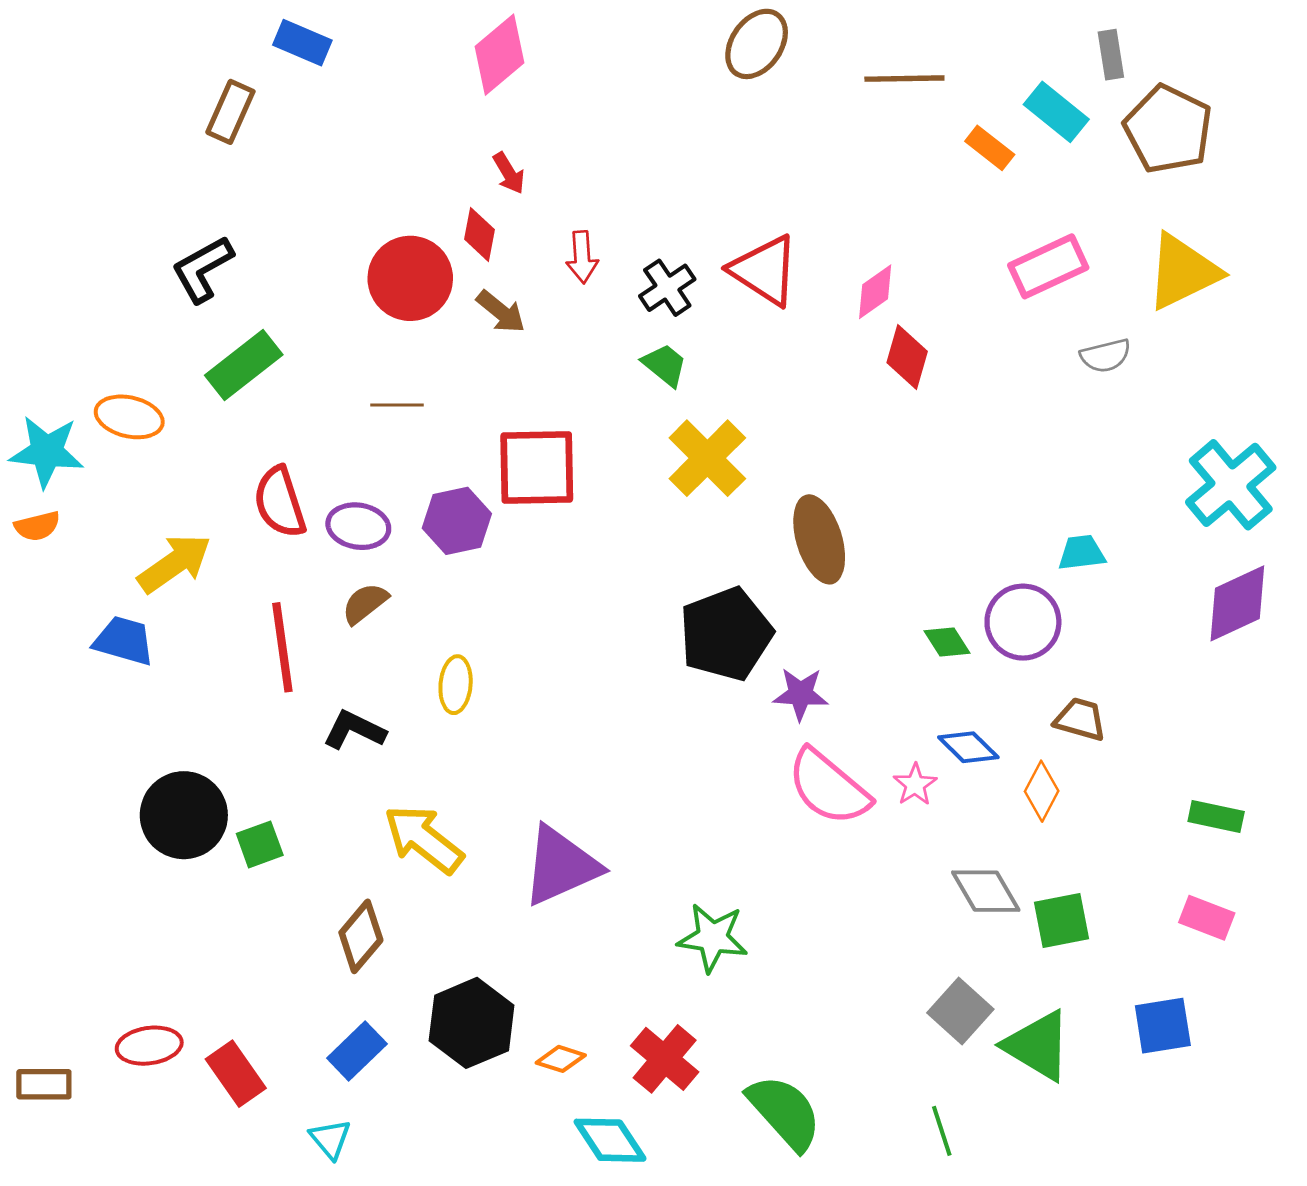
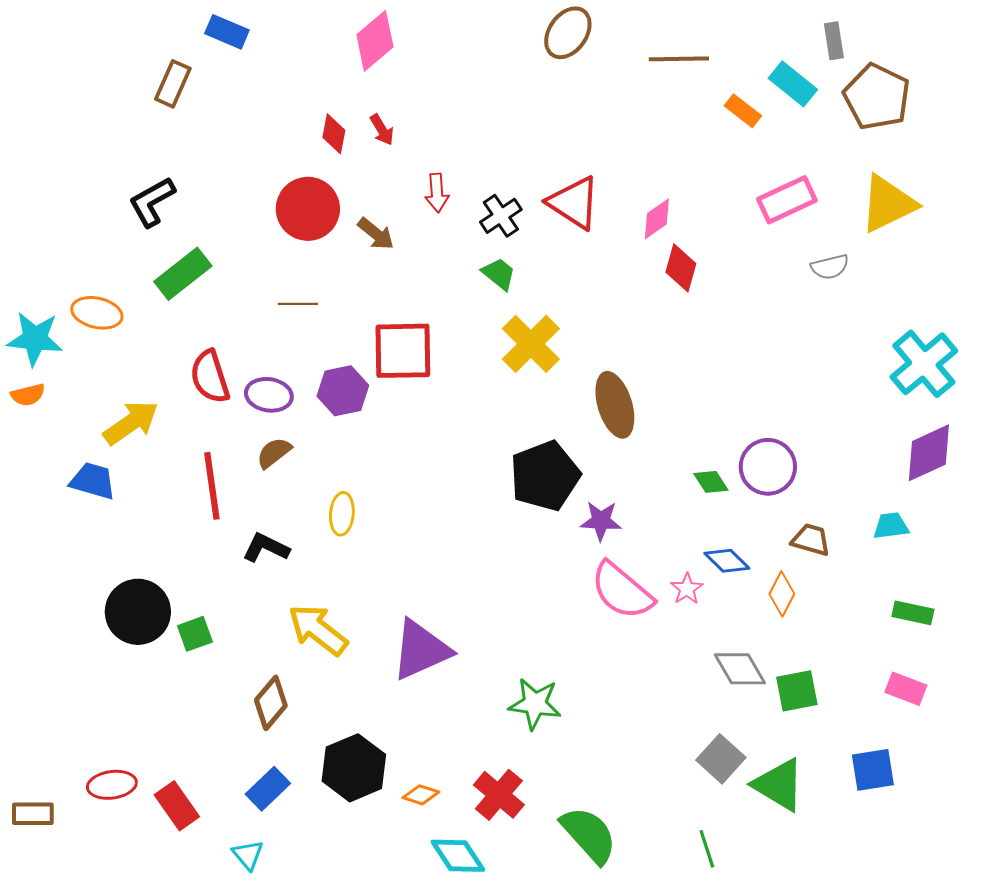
red diamond: (480, 234) -> (334, 134), moved
cyan trapezoid: (1082, 553) -> (891, 526), moved

